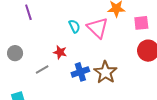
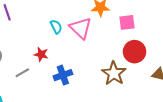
brown star: (105, 72) -> (114, 73), moved

